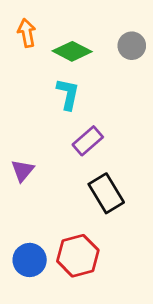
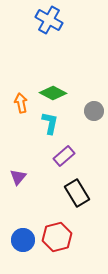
orange arrow: (27, 33) -> (21, 103), moved
gray circle: (132, 46) -> (94, 111), moved

